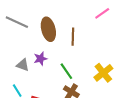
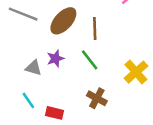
brown ellipse: (48, 29) -> (63, 21), turned 60
green line: (66, 71) -> (90, 60), moved

